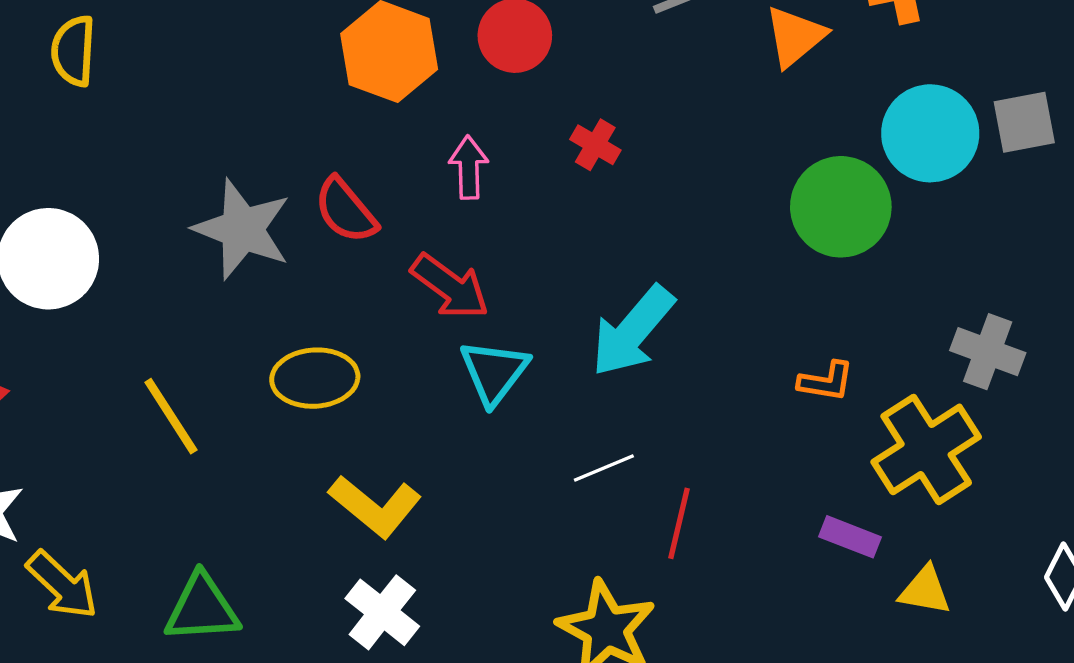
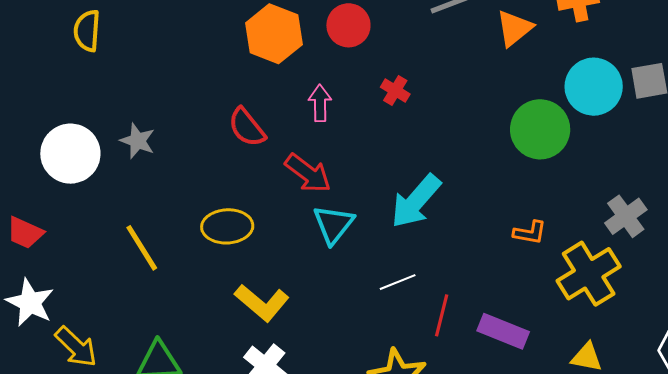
gray star: (242, 229) -> (138, 141), moved, size x0.6
gray cross: (988, 352) -> (626, 216), turned 33
purple rectangle: (850, 537) -> (503, 331), moved, size x1.4

